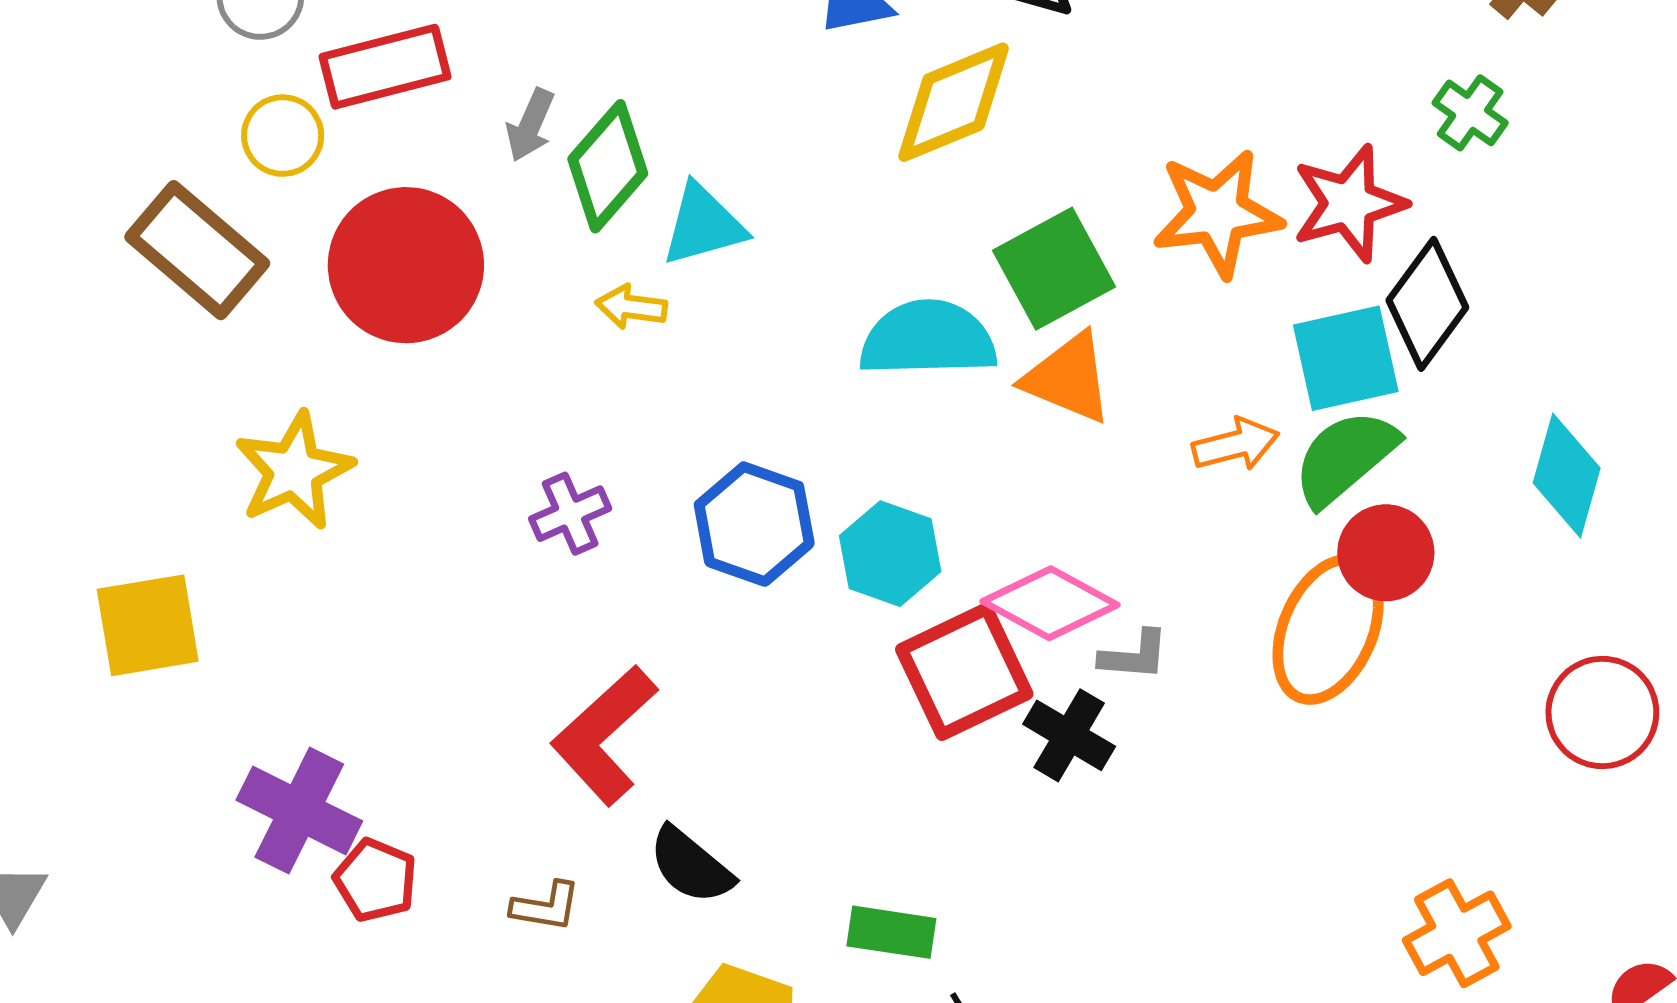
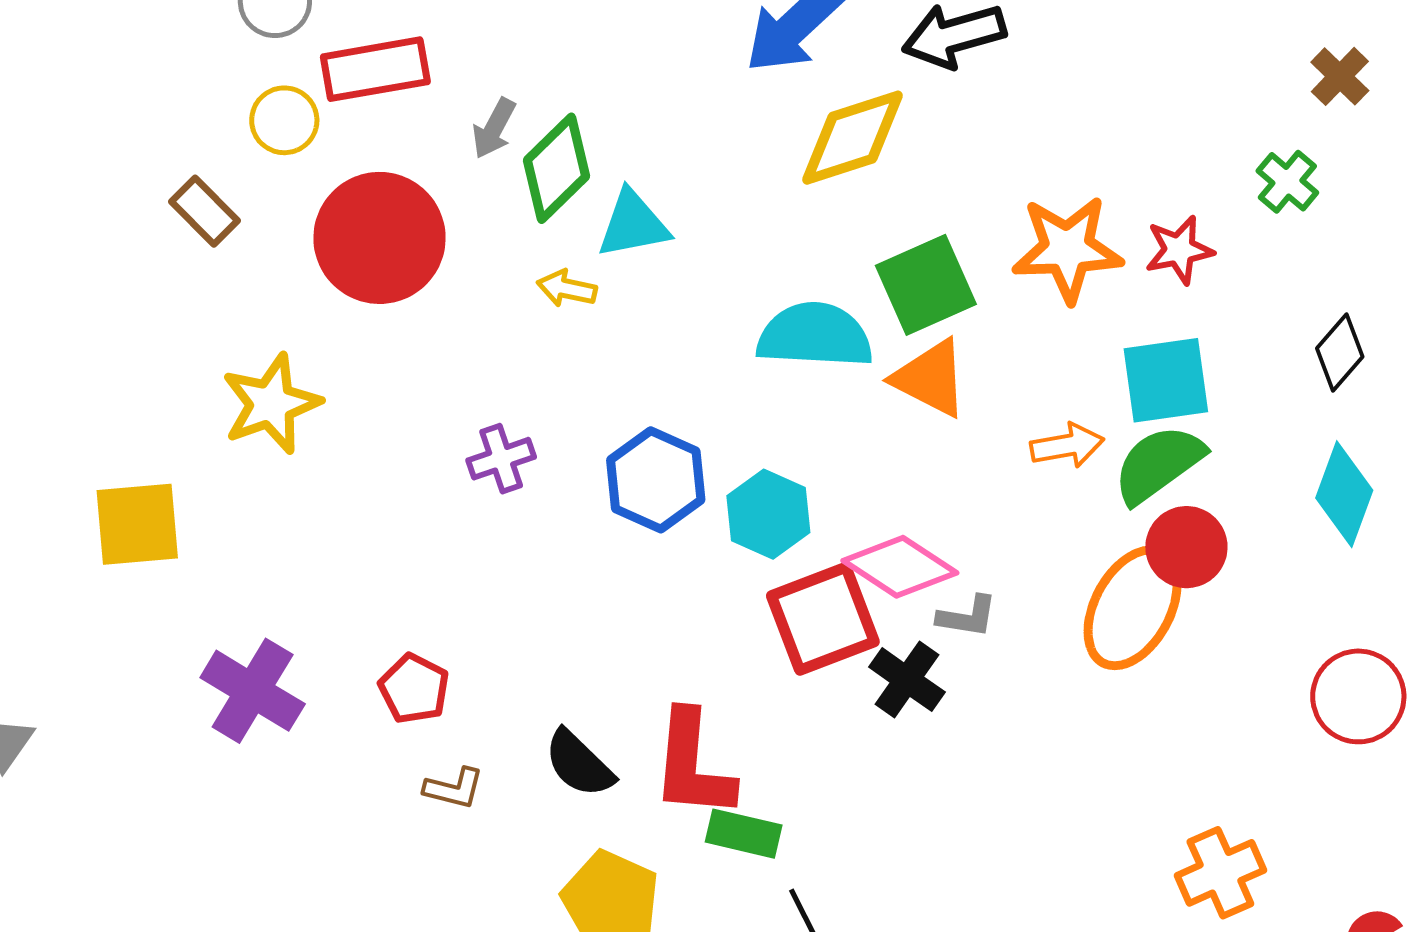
red star: (1349, 203) -> (1179, 250), size x0.7
brown rectangle: (197, 250) -> (204, 211), size x0.6
black diamond: (1427, 304) -> (1340, 353), moved, size x0.7
red L-shape: (604, 735) -> (693, 765), moved, turned -47
red pentagon: (376, 880) -> (414, 689), moved

